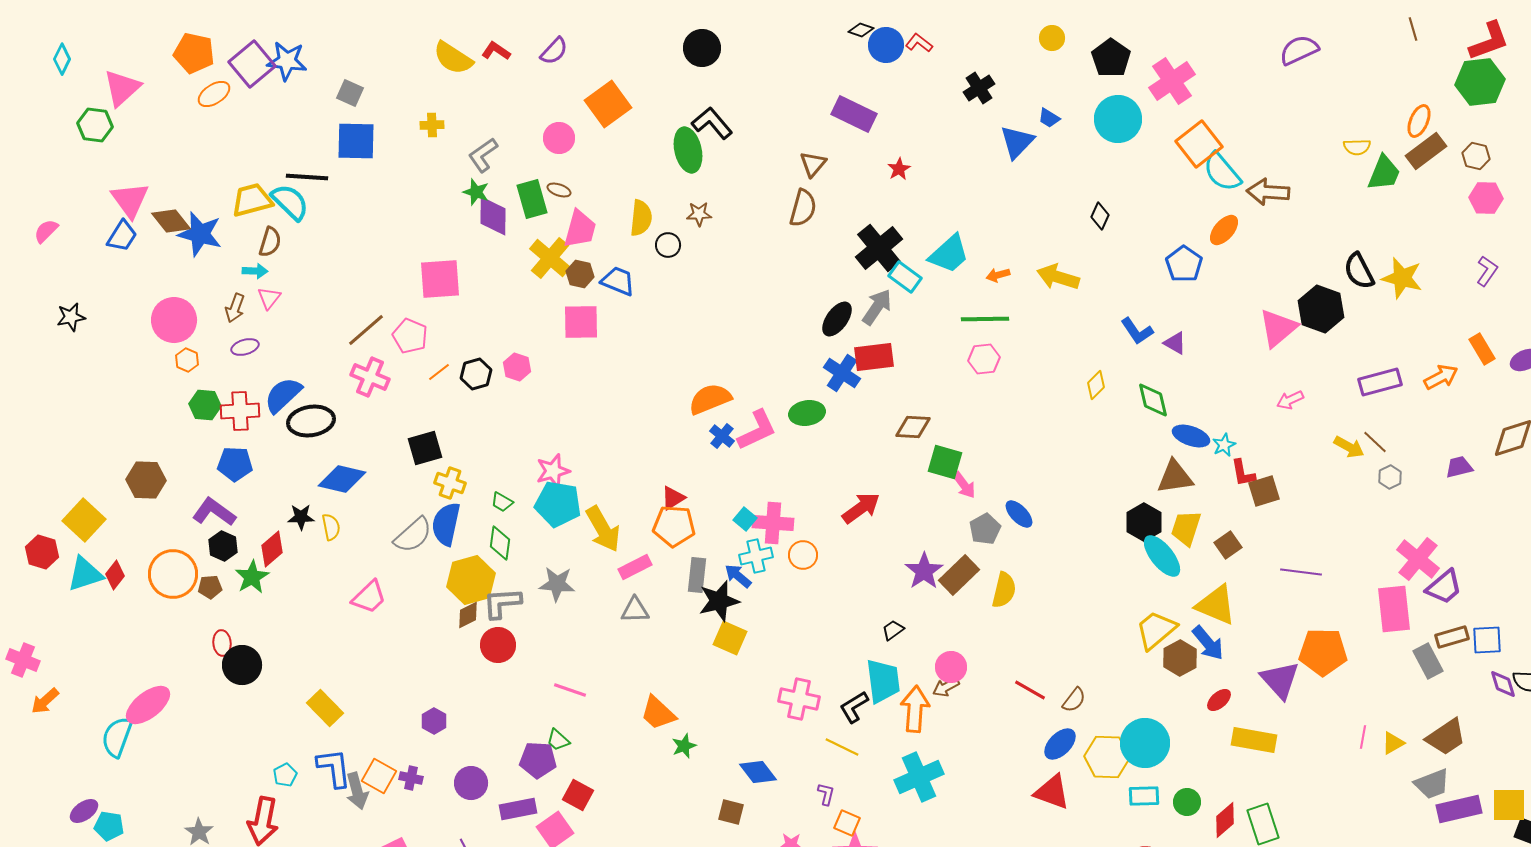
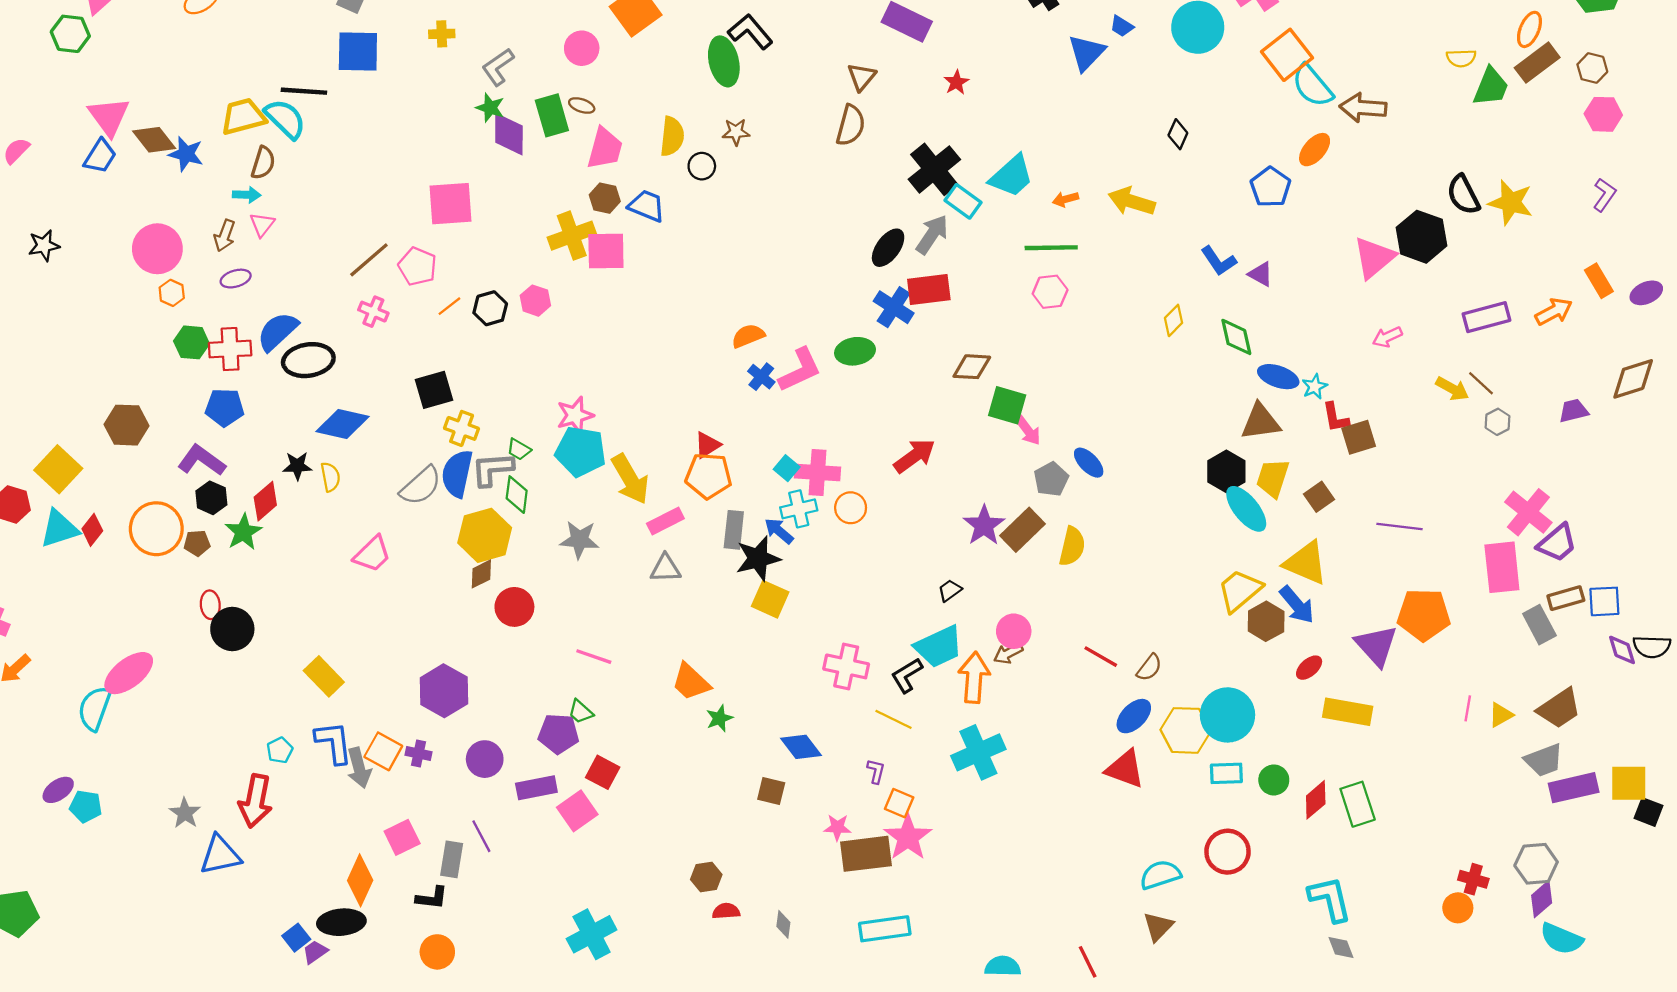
blue star: (200, 234) -> (186, 154), size x0.7
yellow cross: (550, 258) -> (572, 236), moved, turned 30
pink cross: (370, 377) -> (373, 312), size x0.7
orange semicircle: (710, 399) -> (748, 336), size x0.7
gray L-shape: (502, 603) -> (492, 469), moved
cyan trapezoid: (883, 681) -> (939, 647), turned 72
purple hexagon: (434, 721) -> (444, 691), size x1.8

